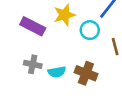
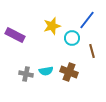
purple rectangle: (33, 26) -> (15, 35), moved
gray cross: (33, 64) -> (26, 74), moved

